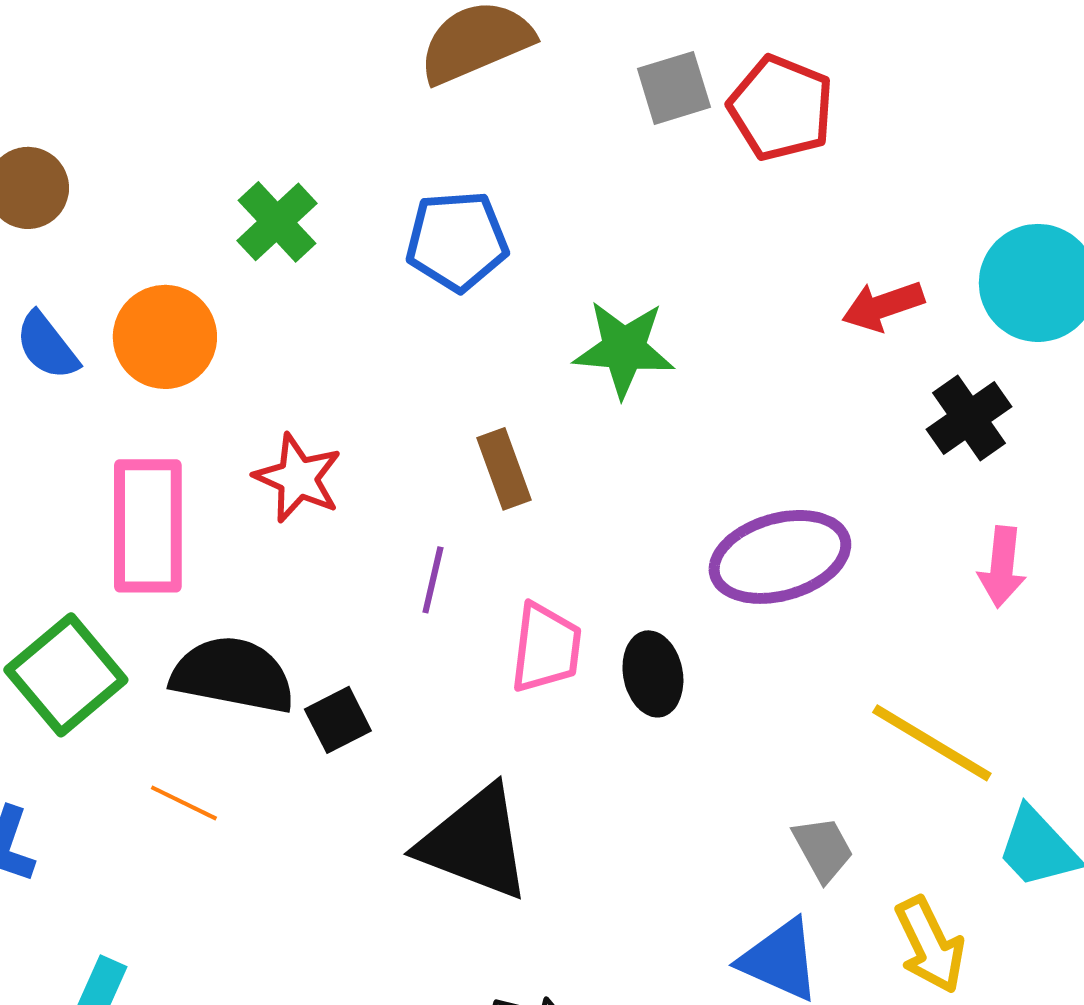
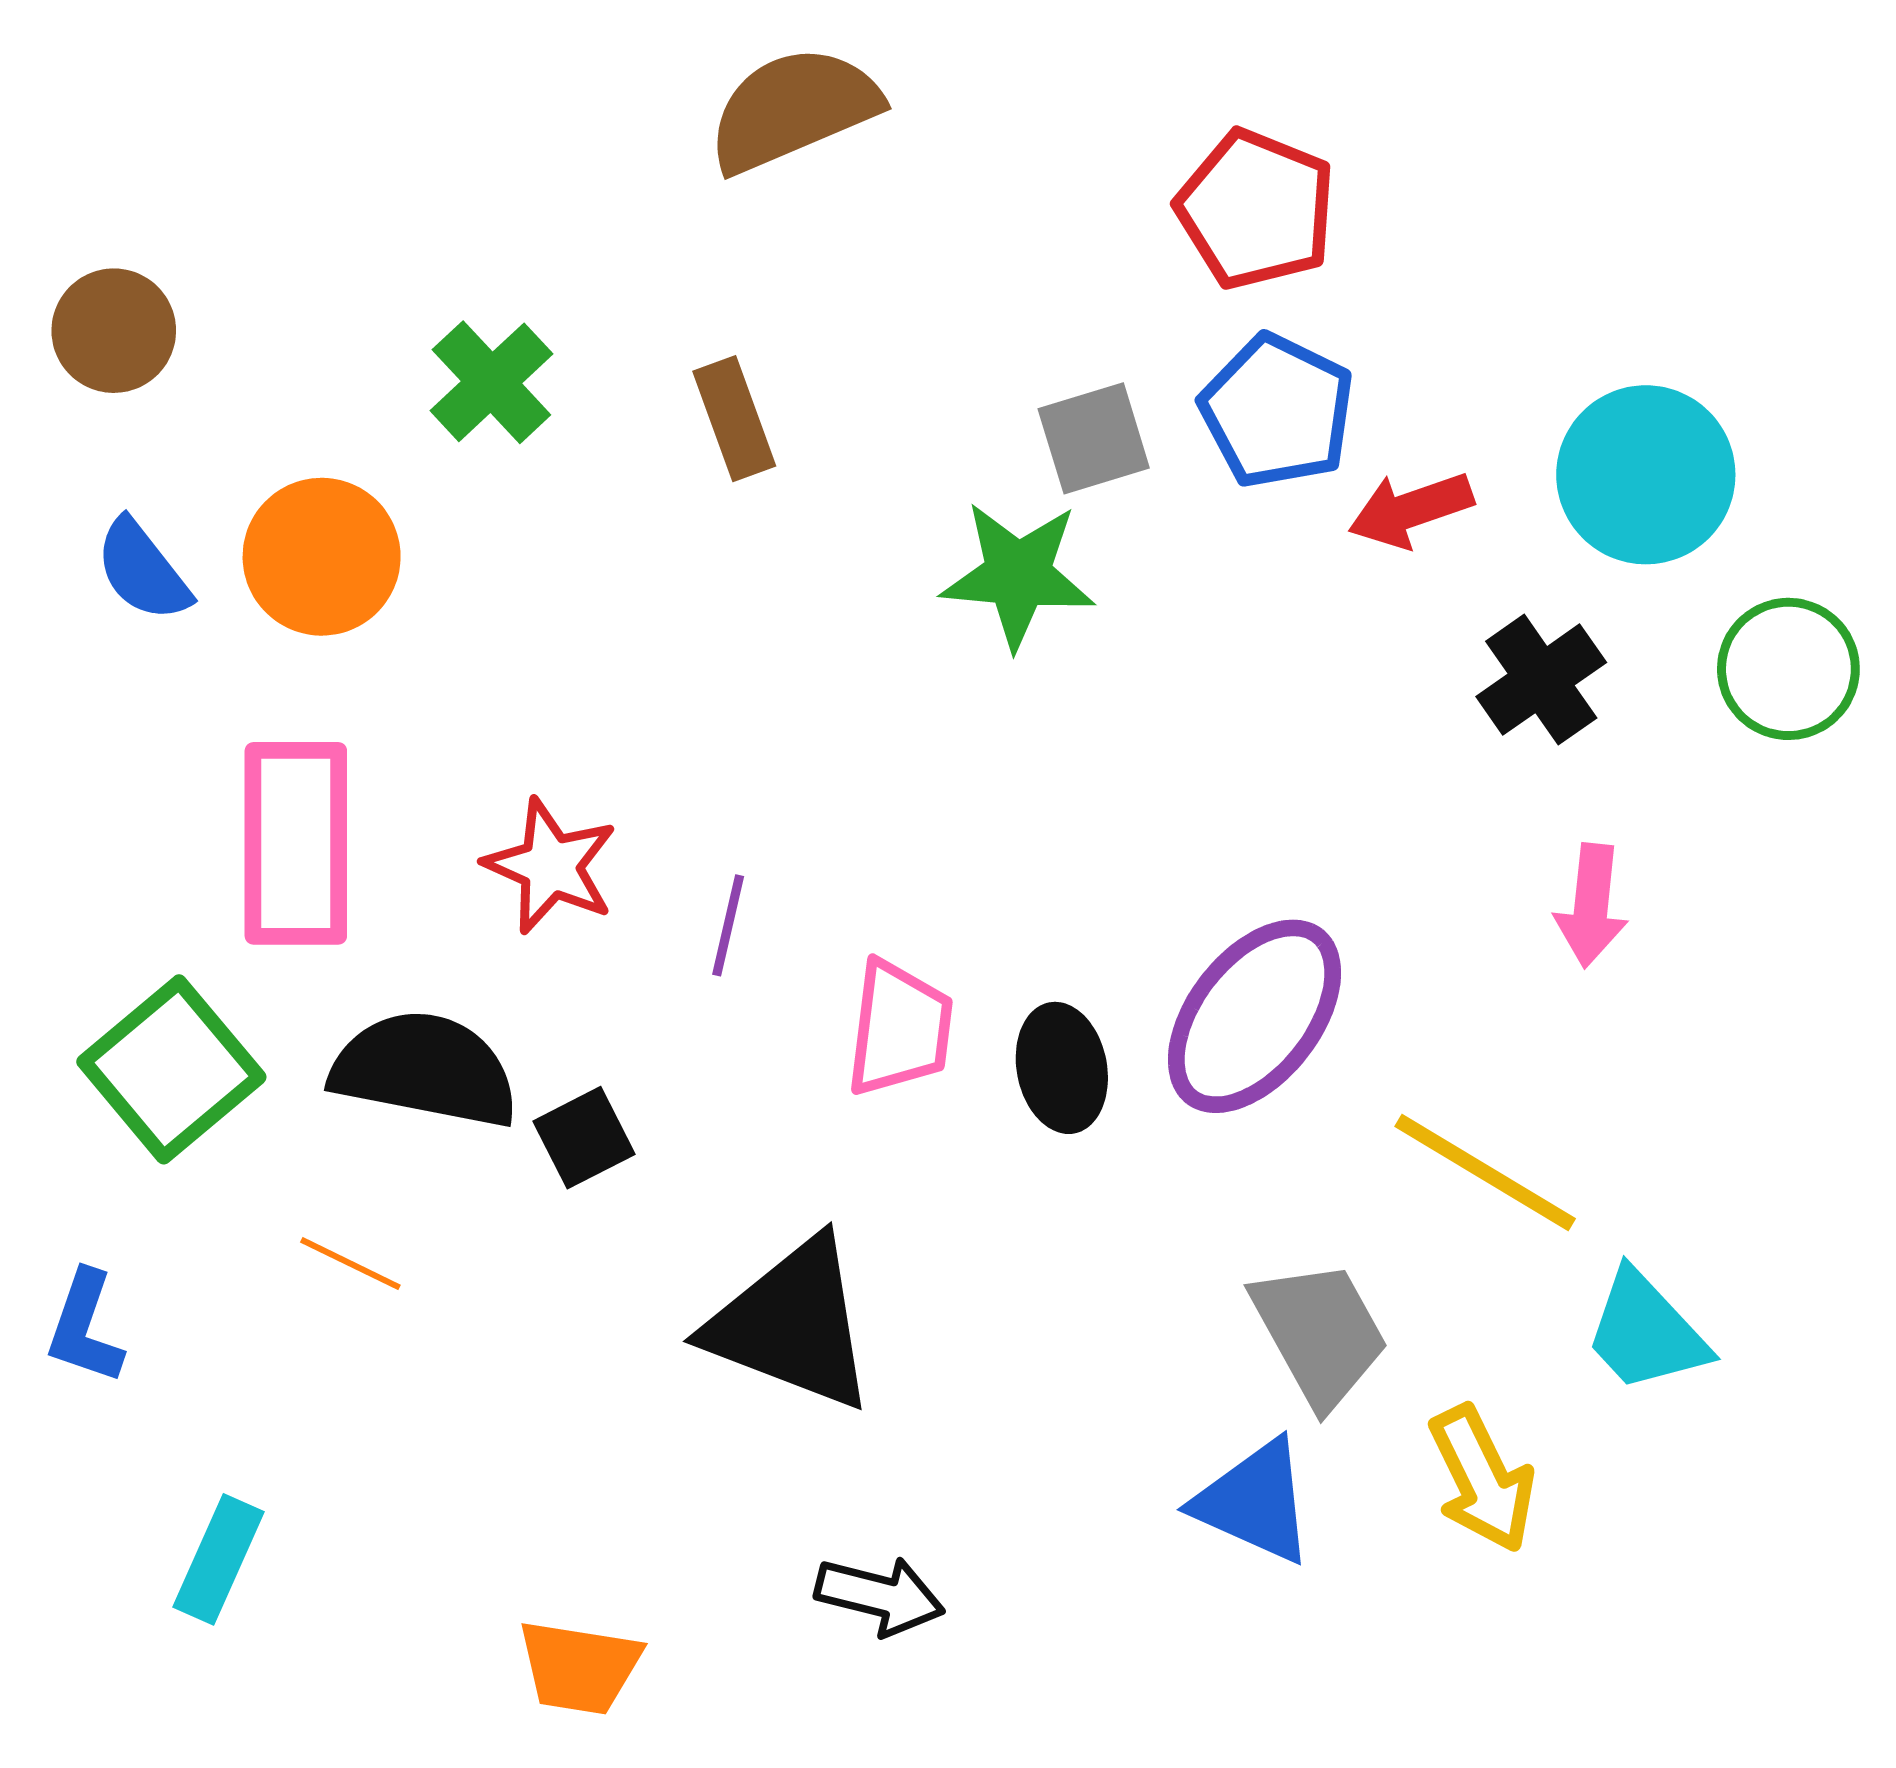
gray square: (674, 88) -> (1094, 438), moved
blue pentagon: (457, 241) -> (1277, 411), moved, turned 30
brown rectangle: (504, 469) -> (734, 419), moved
red star: (298, 478) -> (551, 866), moved
purple ellipse: (780, 557) -> (1254, 1016), moved, turned -36
gray trapezoid: (823, 849) -> (1320, 1333), size x1.5

